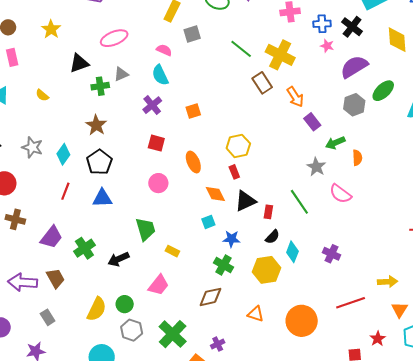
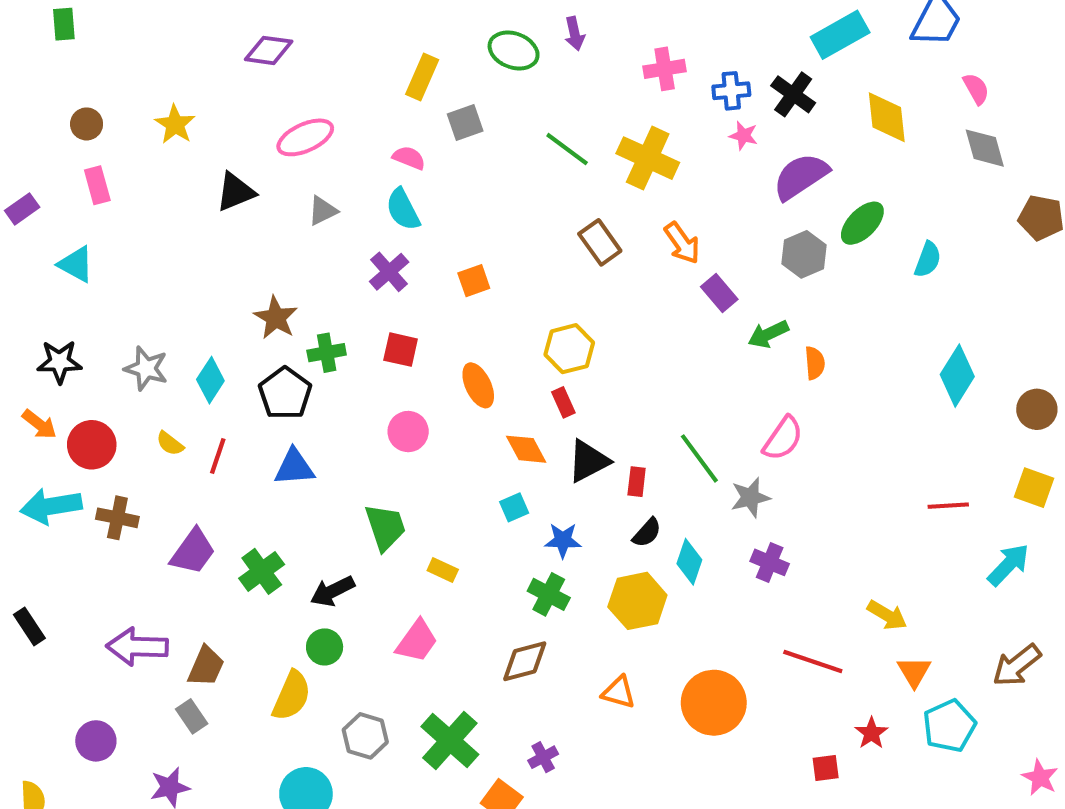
brown rectangle: (262, 83) -> (600, 242), moved
green cross: (100, 86) -> (327, 353), moved
yellow semicircle: (42, 95) -> (170, 444), moved
gray star: (316, 167) -> (750, 497), moved, turned 30
pink semicircle: (340, 194) -> (783, 438), turned -90
brown trapezoid: (56, 278) -> (206, 666), moved, turned 55
yellow arrow: (388, 282) -> (887, 615), turned 36
red line: (351, 303) -> (813, 662), turned 40
green circle: (125, 304) -> (325, 647), moved

